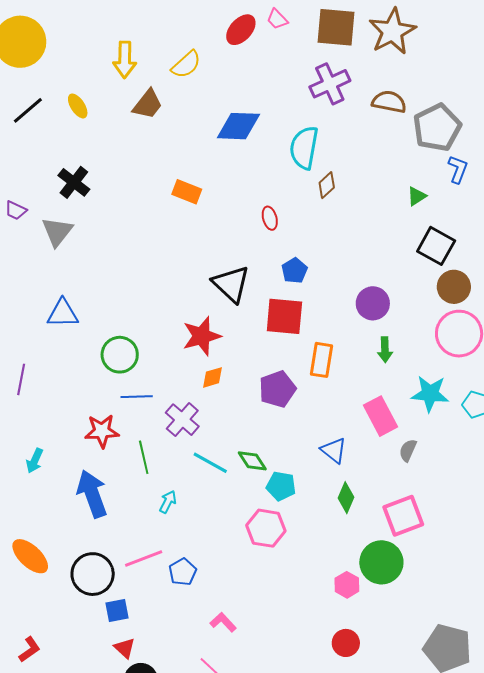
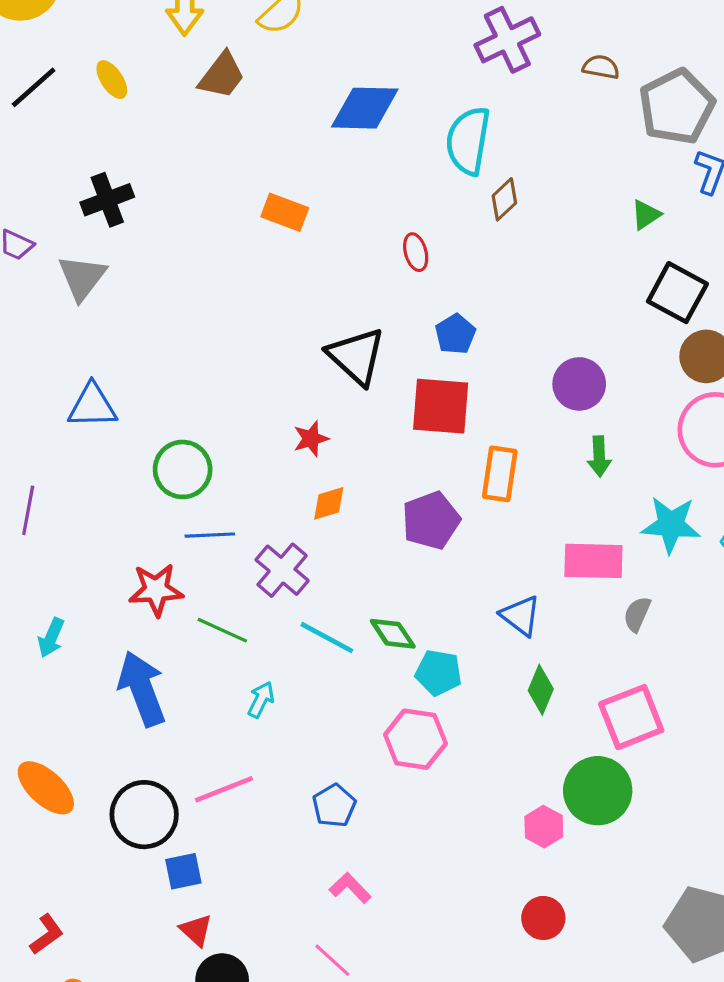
brown semicircle: (389, 102) -> (601, 67), size x0.7
black cross: (74, 182) -> (107, 200), turned 32
red star: (202, 336) -> (311, 439), size x0.6
pink rectangle: (380, 416) -> (593, 561), turned -60
green line: (144, 457) -> (222, 630), turned -52
blue pentagon: (183, 572) -> (334, 806), moved

